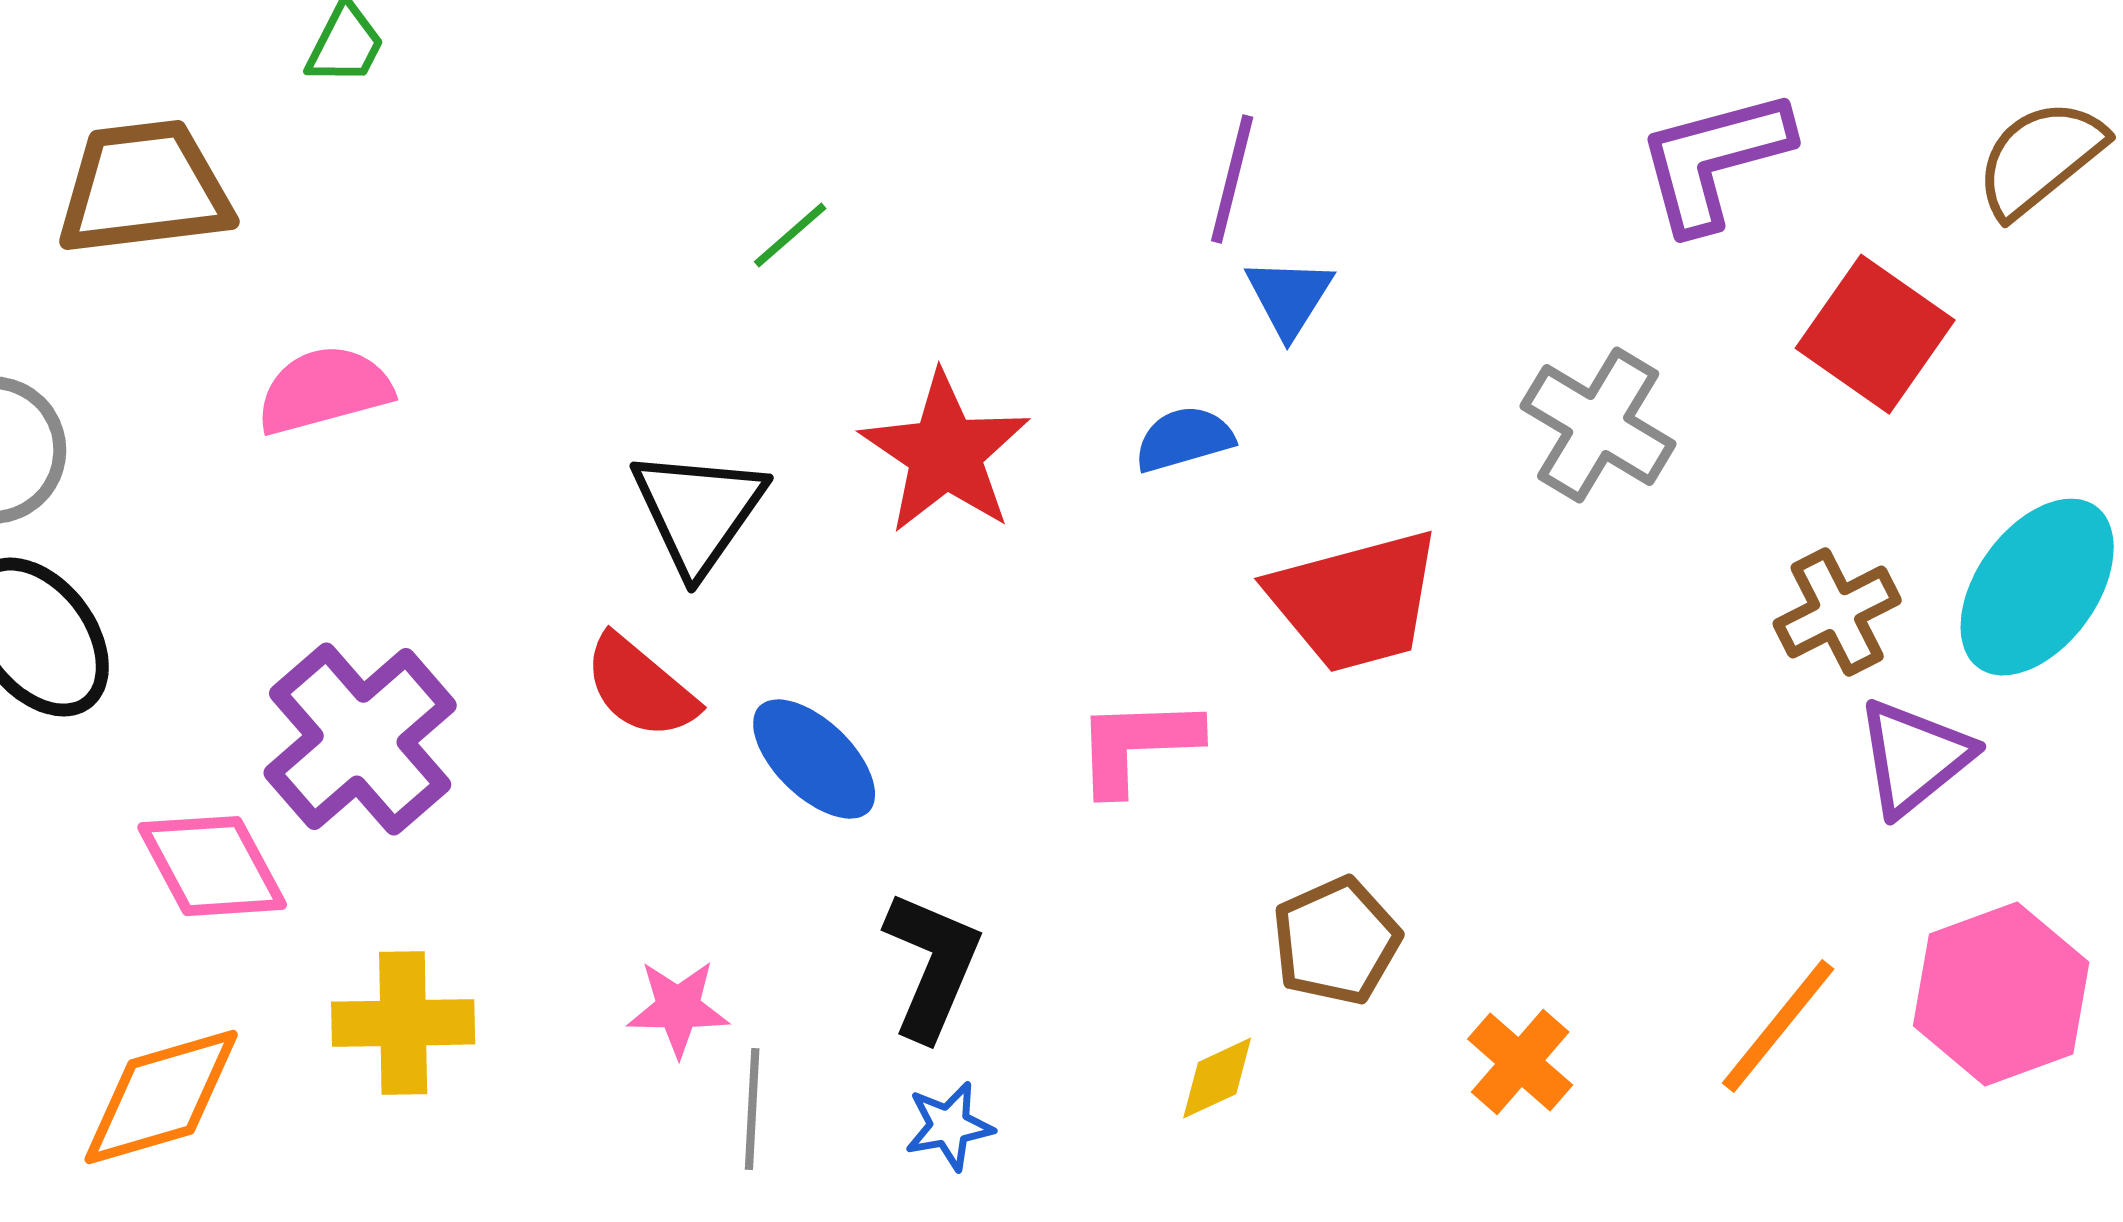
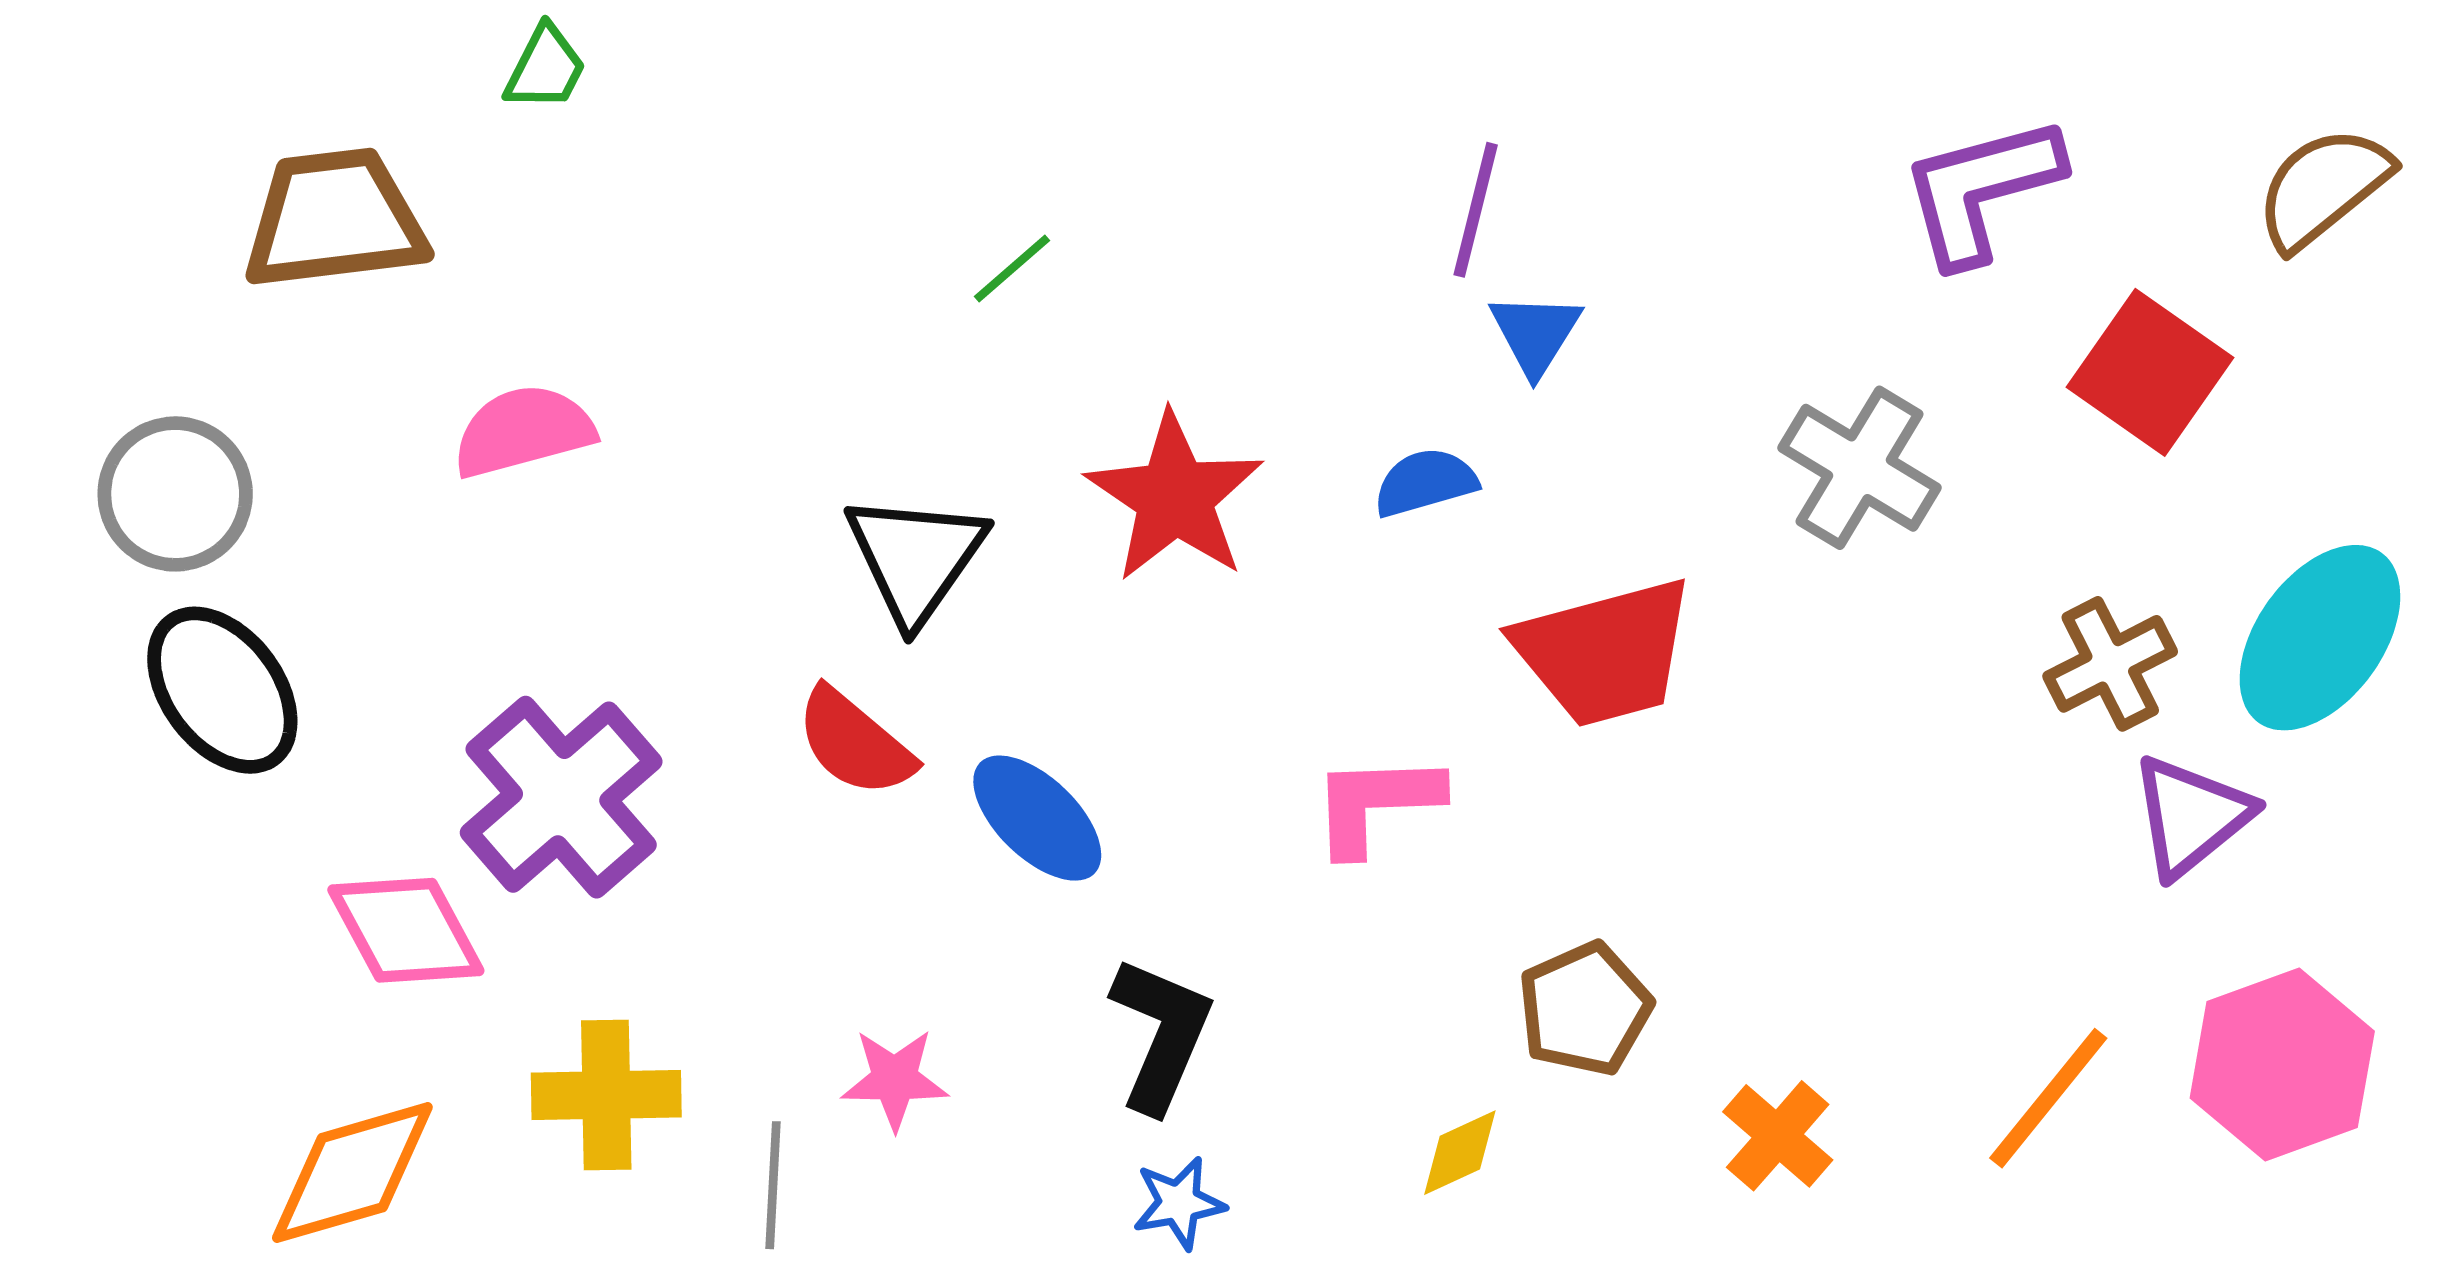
gray line: (752, 1109) -> (773, 1185), moved

